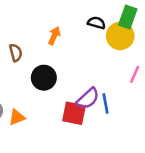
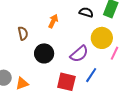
yellow circle: (120, 36) -> (102, 38), moved
purple semicircle: (88, 99) -> (79, 54), moved
blue line: (106, 104) -> (91, 75), turned 42

